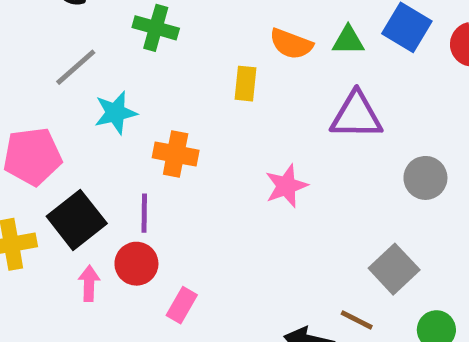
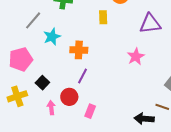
pink star: (286, 186) -> (136, 57), moved
purple line: (144, 213) -> (83, 76), moved, turned 35
black square: (77, 220) -> (42, 83), size x0.6

